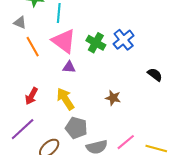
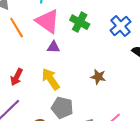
blue cross: (124, 40) -> (120, 26), moved

